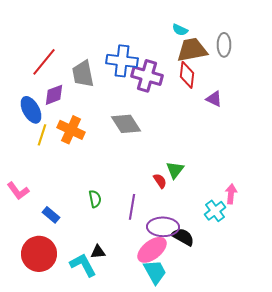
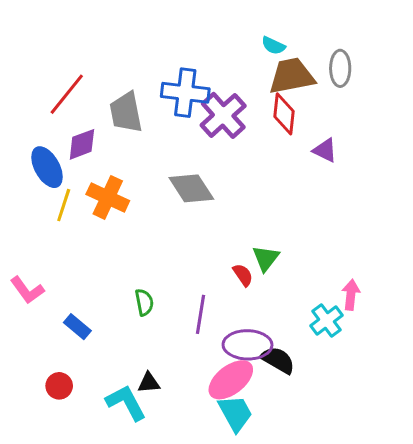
purple cross: (147, 76) -> (223, 115), turned 32
red circle: (39, 254) -> (59, 386), size x0.5

